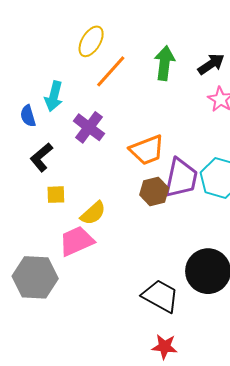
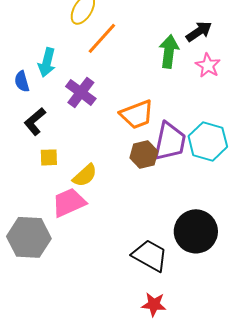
green arrow: (165, 63) -> (169, 51), moved

